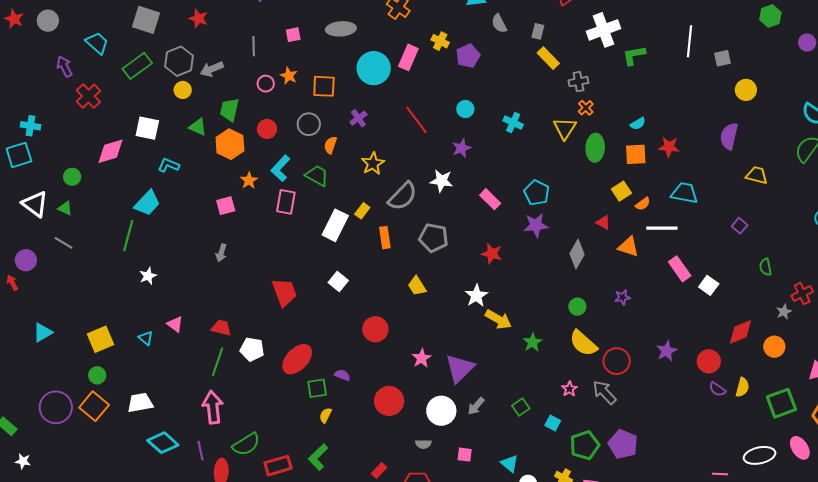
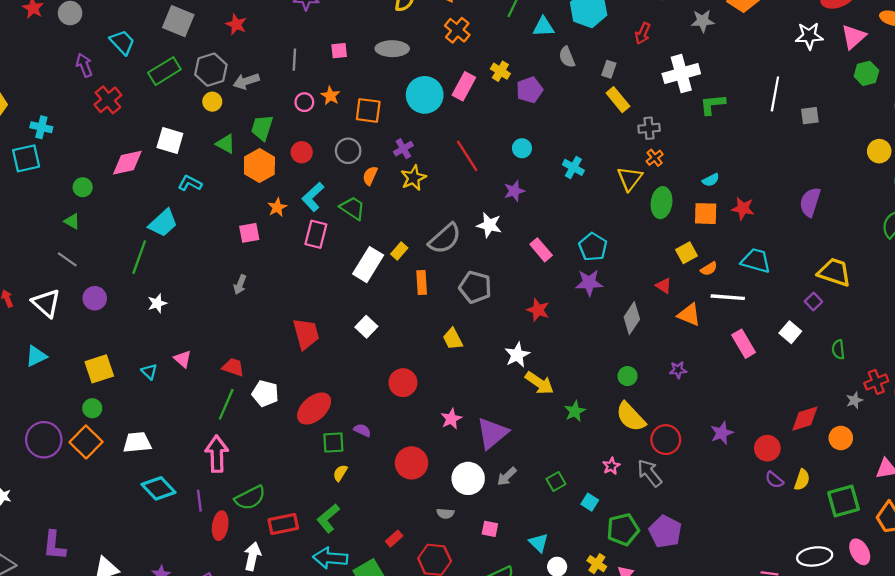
yellow circle: (746, 90) -> (879, 151), moved
yellow star: (373, 163) -> (413, 178), moved
yellow trapezoid: (757, 175) -> (834, 272), moved, size x1.4
white triangle: (35, 204) -> (46, 303), moved
purple circle: (26, 260) -> (95, 298), moved
white square: (709, 285) -> (790, 332), moved

